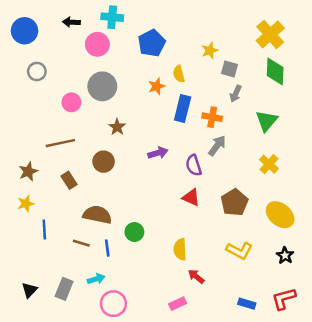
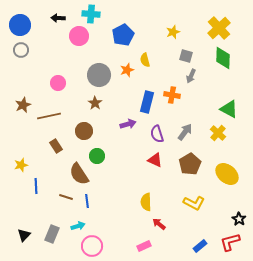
yellow star: (210, 50) -> (173, 32), moved
gray circle: (37, 71) -> (21, 50), moved
gray circle: (102, 86) -> (99, 75), moved
blue rectangle: (183, 109) -> (147, 102), moved
green triangle: (267, 121) -> (229, 109), moved, turned -42
gray arrow: (217, 146) -> (185, 132), moved
brown star: (28, 171) -> (23, 105), moved
brown semicircle: (97, 215) -> (79, 174), turned -135
green circle: (134, 232) -> (97, 156), moved
black star: (285, 255) -> (239, 219), moved
blue rectangle: (247, 304) -> (200, 246), turned -56

